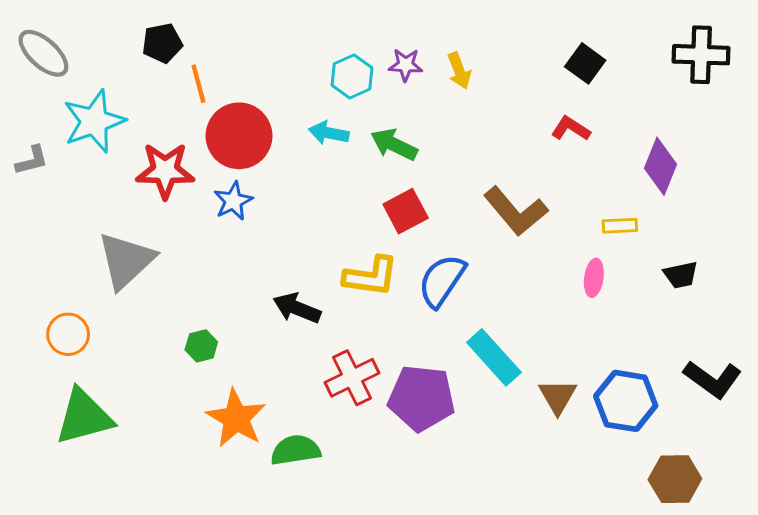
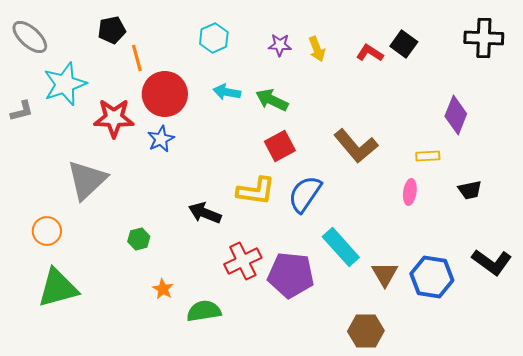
cyan hexagon: (352, 76) -> (214, 38), moved
red L-shape: (571, 129) -> (370, 53), moved
orange star: (236, 418) -> (163, 289), size x0.5
brown hexagon: (675, 479) -> (366, 331), moved

